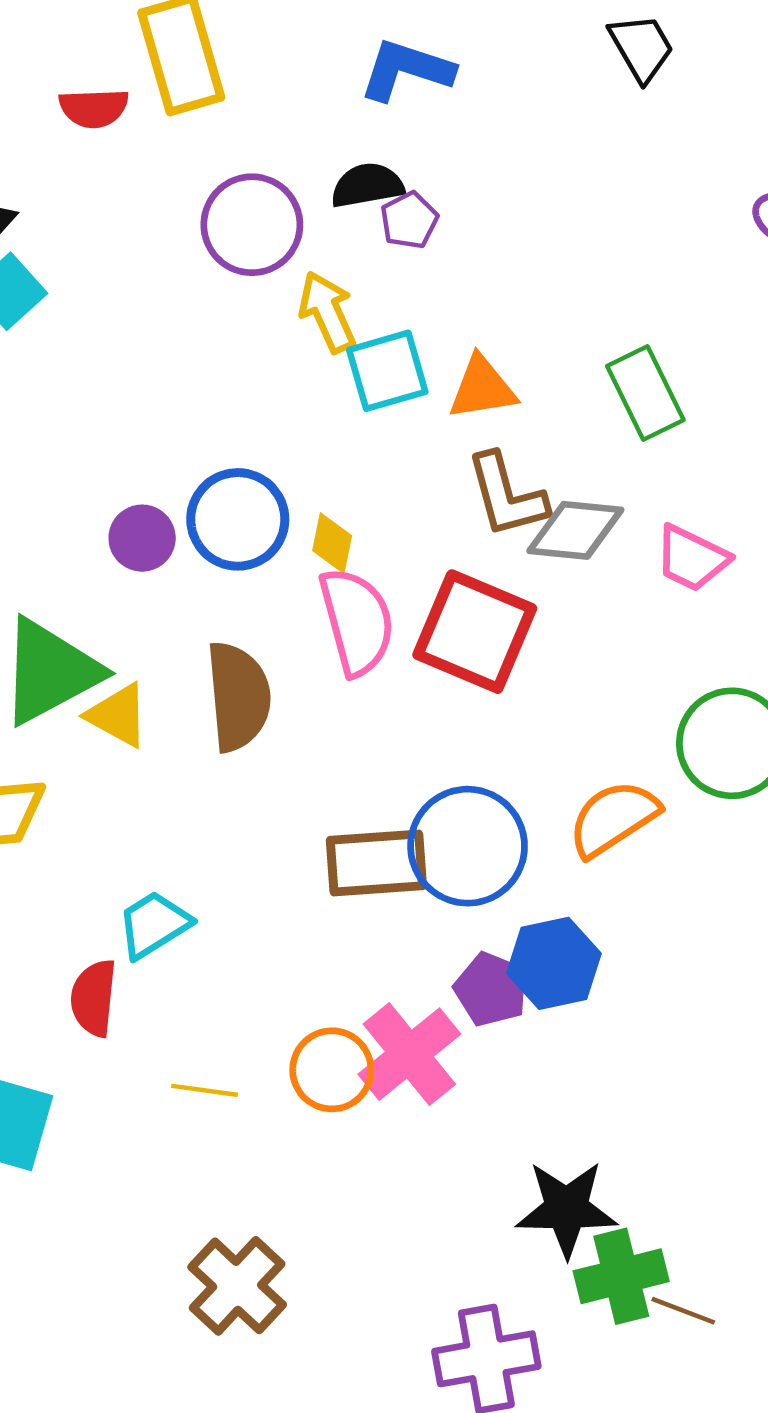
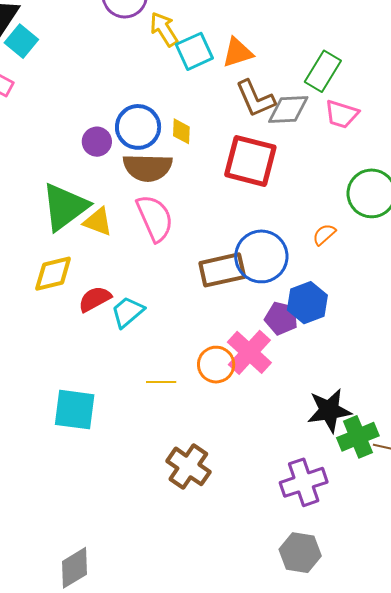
green rectangle: (645, 393) -> (323, 71), moved, turned 66
pink semicircle: (357, 621) -> (155, 218), moved
brown semicircle: (238, 696) -> (148, 167), moved, turned 105
orange semicircle: (613, 818) -> (324, 235), size x0.6
red semicircle: (94, 998) -> (95, 299), moved, turned 64

